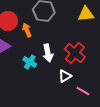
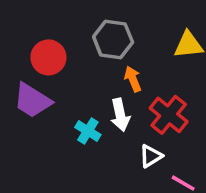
orange arrow: (27, 30) -> (133, 79), moved

